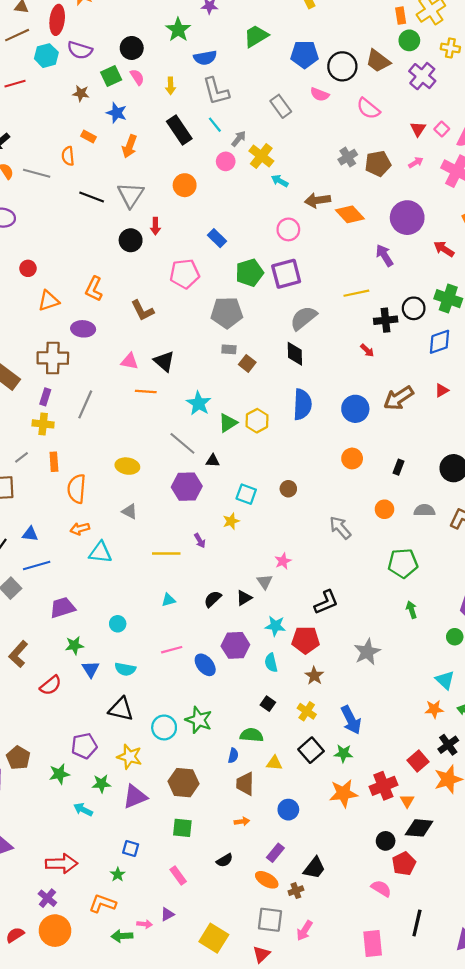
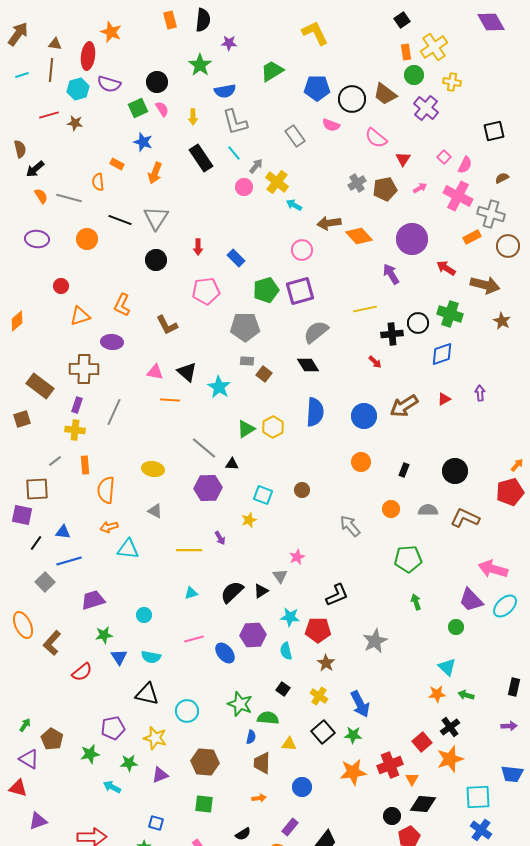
brown line: (17, 35) -> (51, 70), turned -60
brown star: (81, 93) -> (75, 123), moved
red triangle: (418, 129) -> (403, 159), moved
orange circle: (185, 185) -> (87, 239), moved
red arrow: (155, 226) -> (198, 247), moved
black diamond: (295, 354) -> (308, 365), turned -30
cyan star: (199, 403) -> (219, 387), moved
black semicircle: (213, 599) -> (232, 592), size x1.4
green star: (199, 720) -> (240, 704), moved
purple triangle: (135, 797) -> (160, 775), size x0.7

